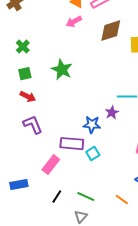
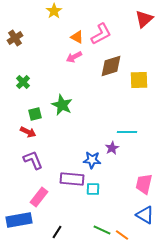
green square: (25, 74) -> (35, 114), moved
cyan square: (93, 154) -> (93, 189), turned 32
pink rectangle: (51, 165) -> (39, 197), moved
blue rectangle: (19, 185) -> (19, 220), size x1.4
green line: (86, 197) -> (102, 230), moved

